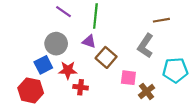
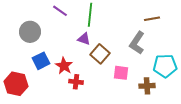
gray circle: (56, 44) -> (30, 32), moved
red star: (68, 70) -> (64, 66), turned 30
red hexagon: (31, 90) -> (16, 84), moved
brown cross: (147, 91) -> (147, 86), moved, turned 35

